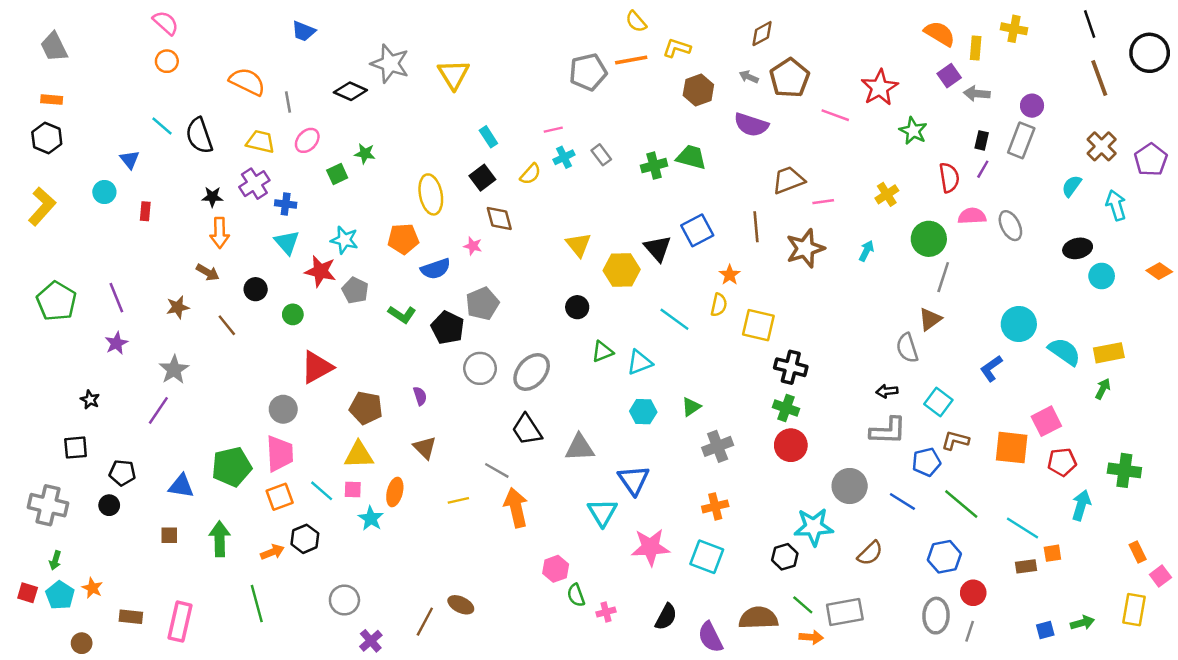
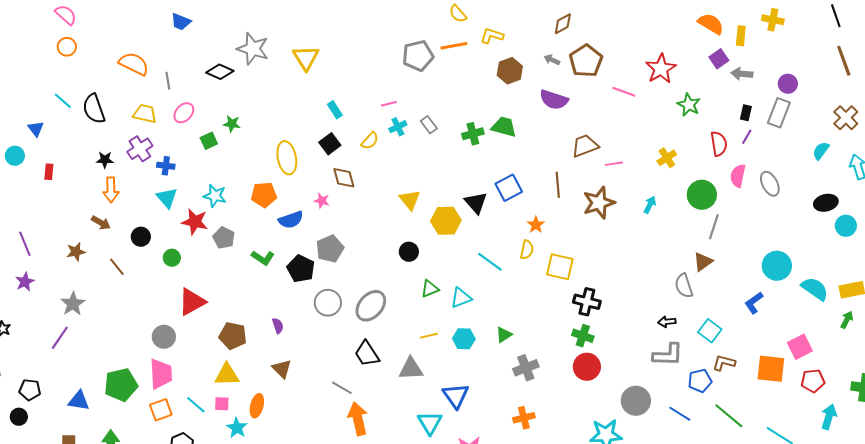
pink semicircle: (972, 216) -> (738, 176), turned -75
yellow line: (458, 500) -> (429, 336), moved

